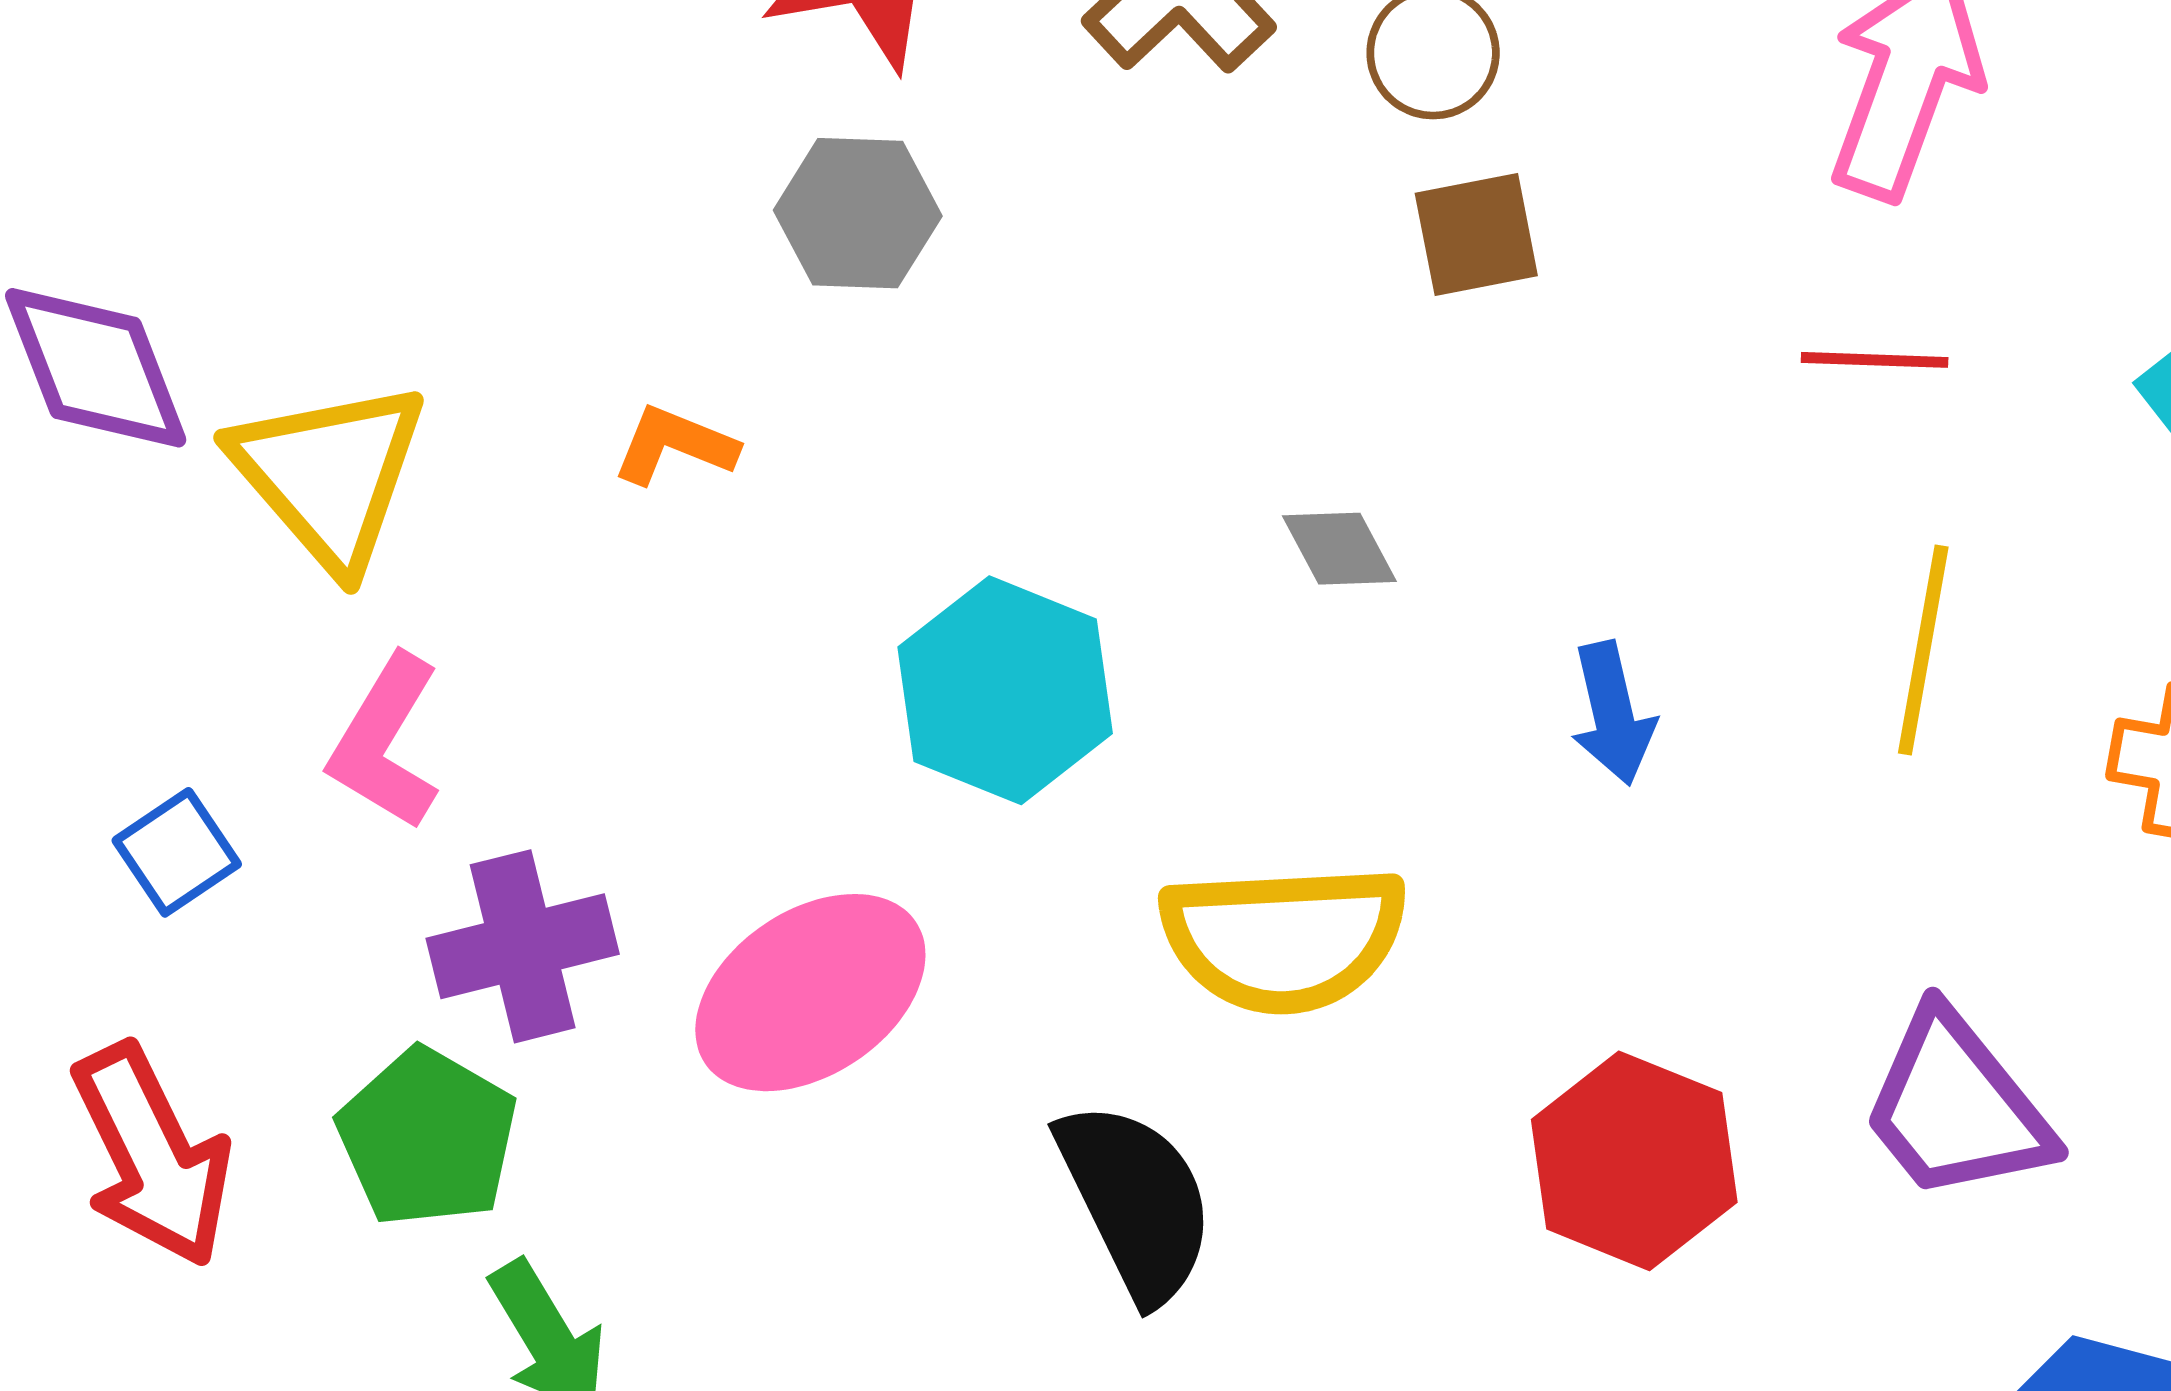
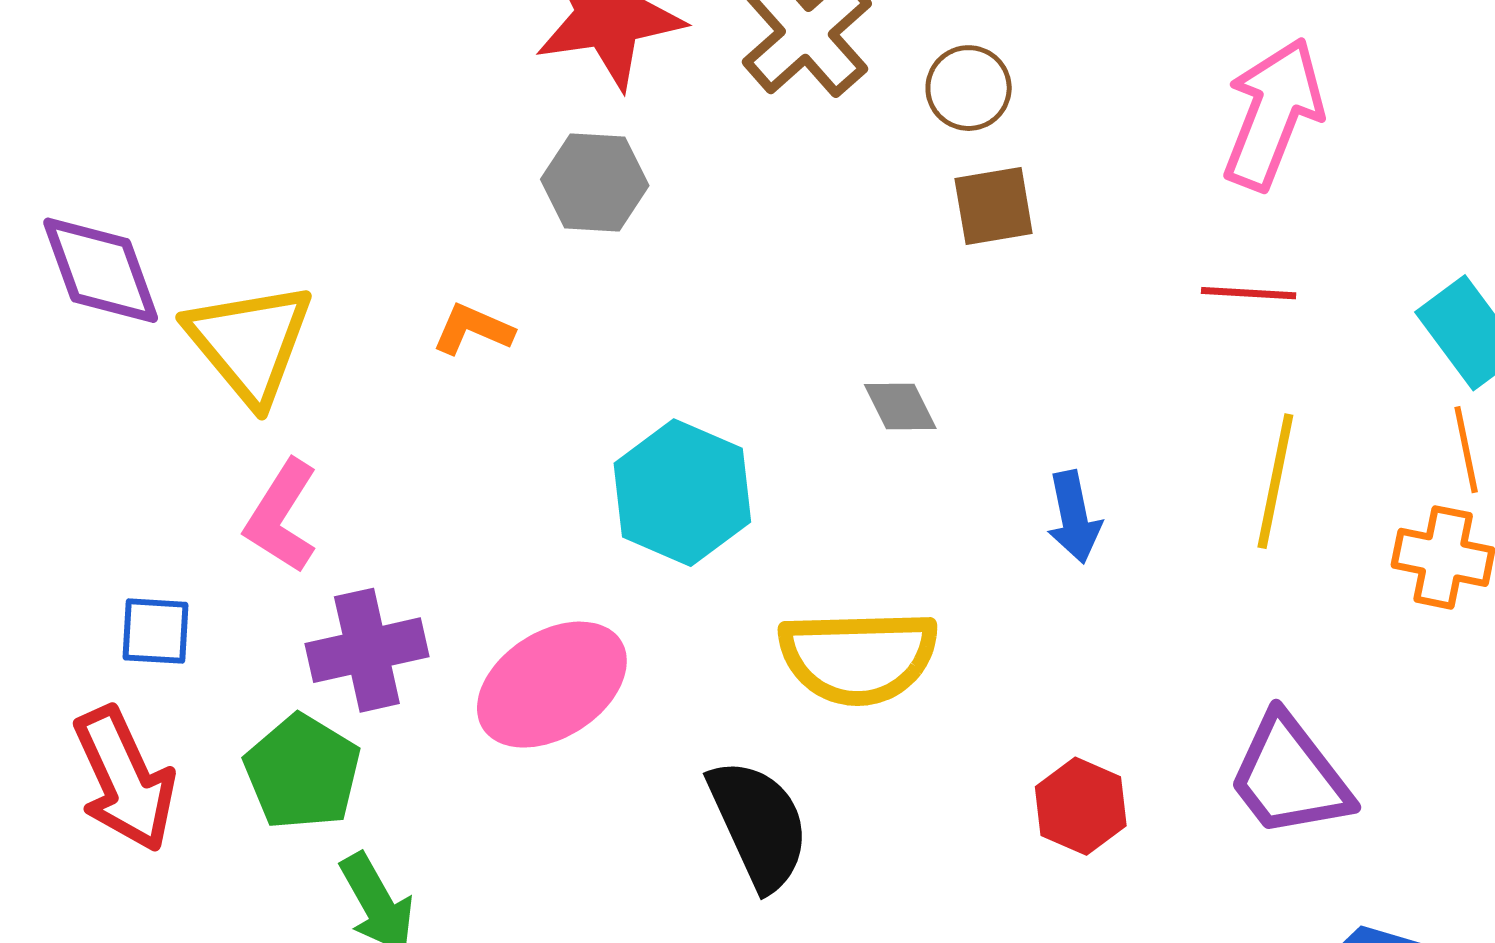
blue square: (177, 852) -> (155, 631), moved, turned 36
red hexagon: (1634, 1161) -> (1081, 806), size x0.7

